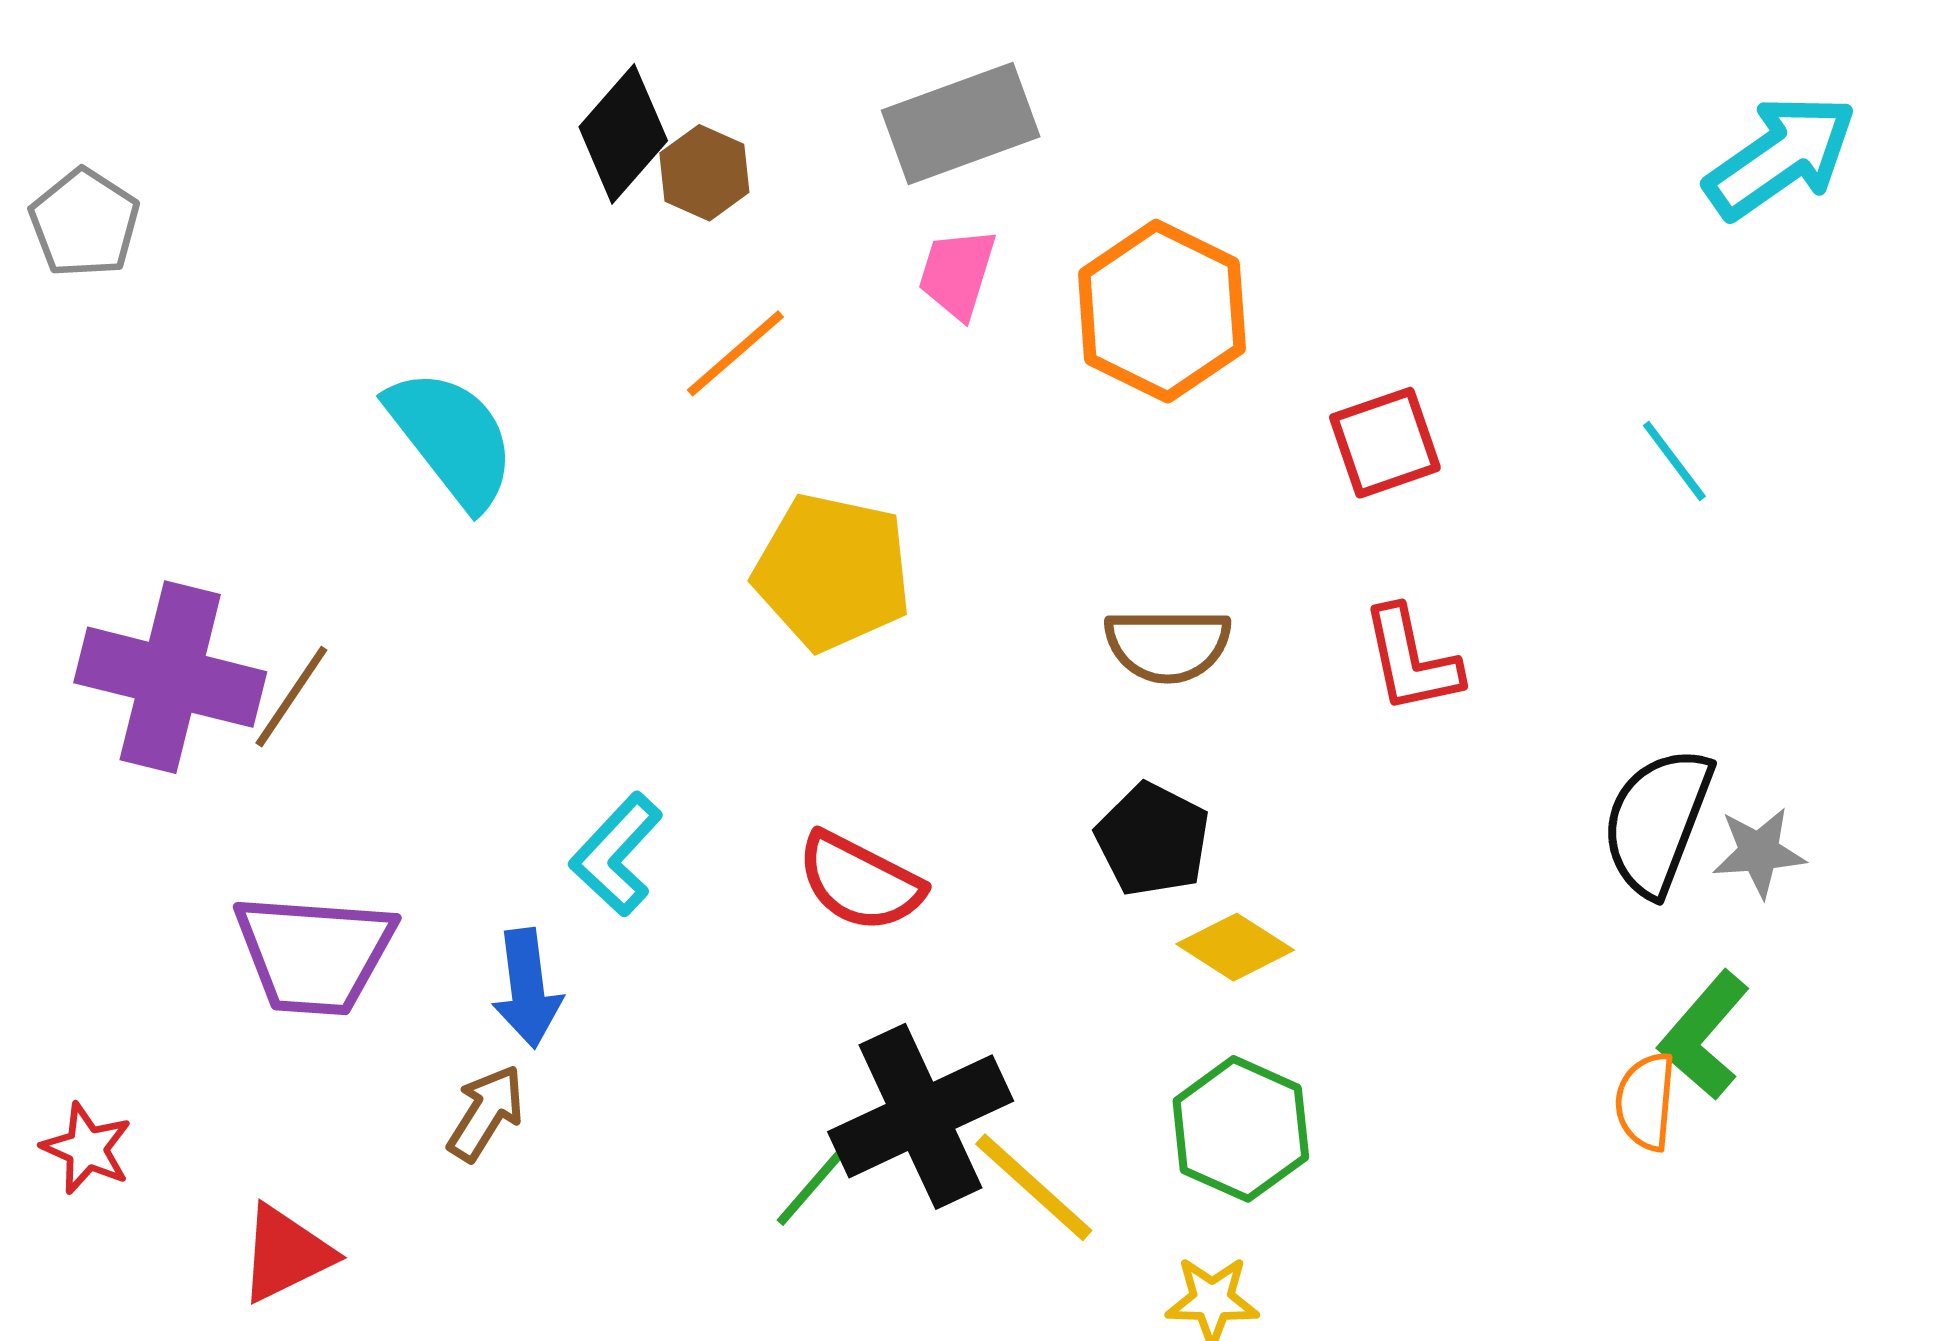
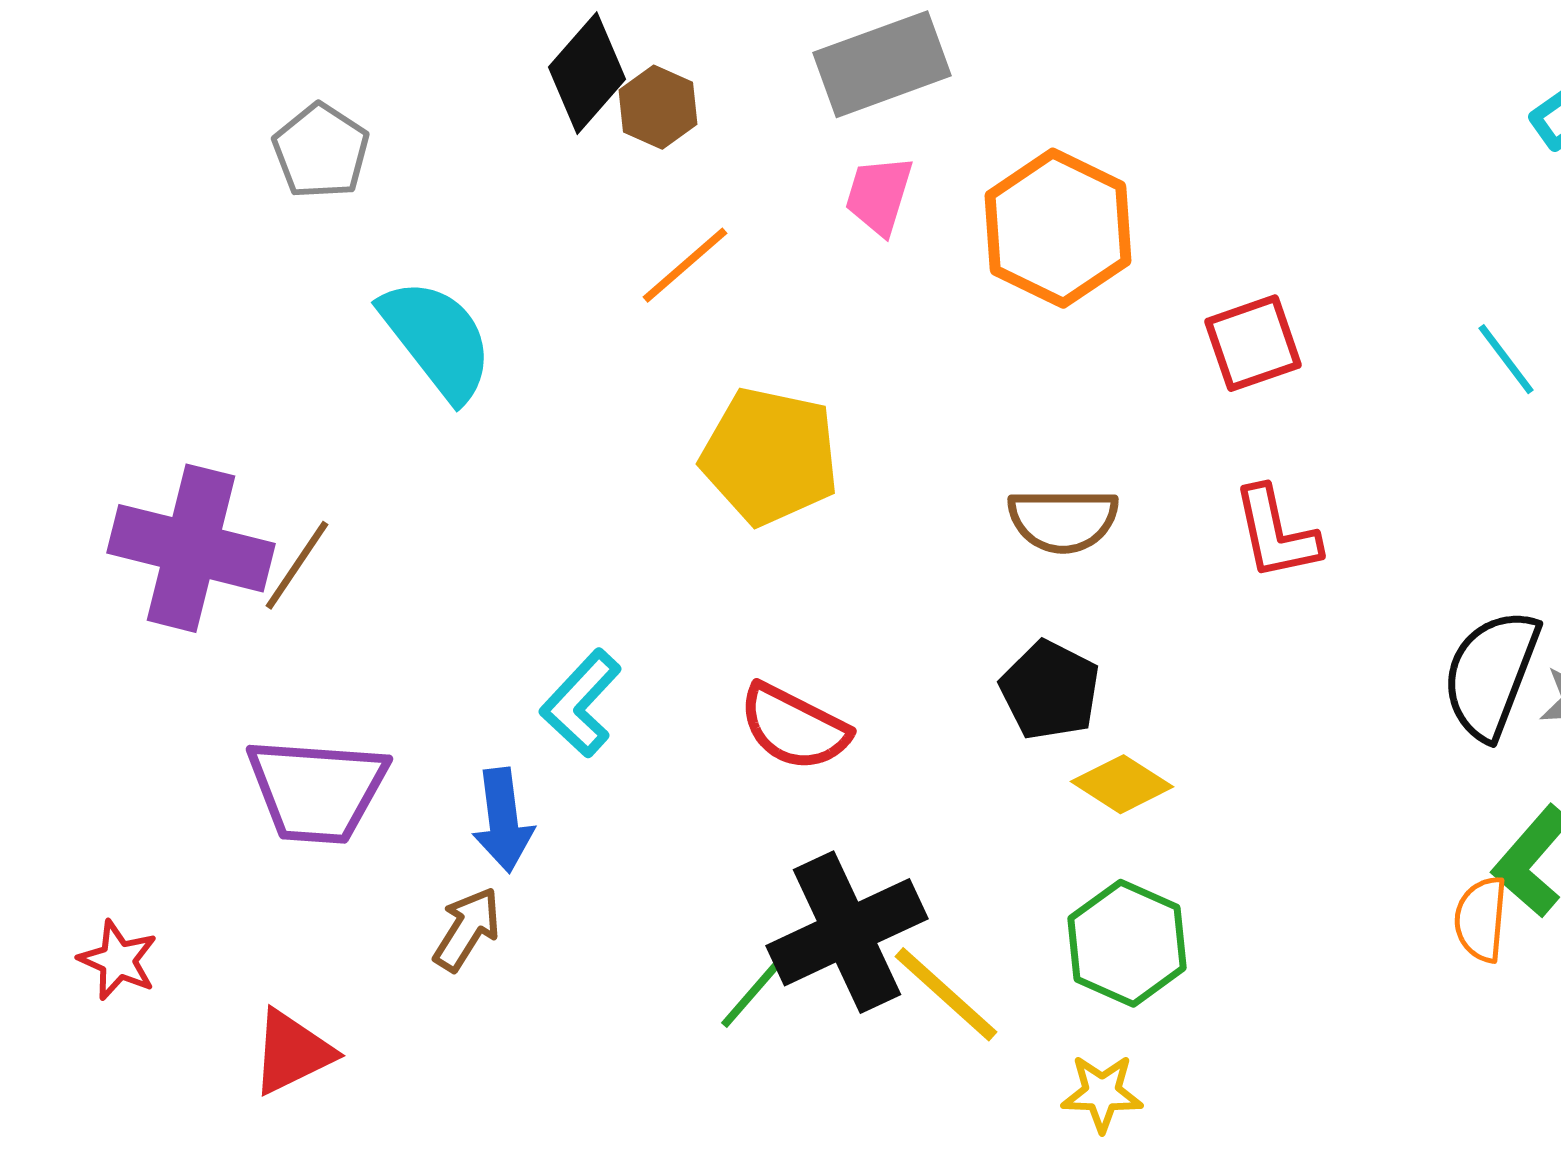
gray pentagon: (84, 223) -> (321, 151), moved

